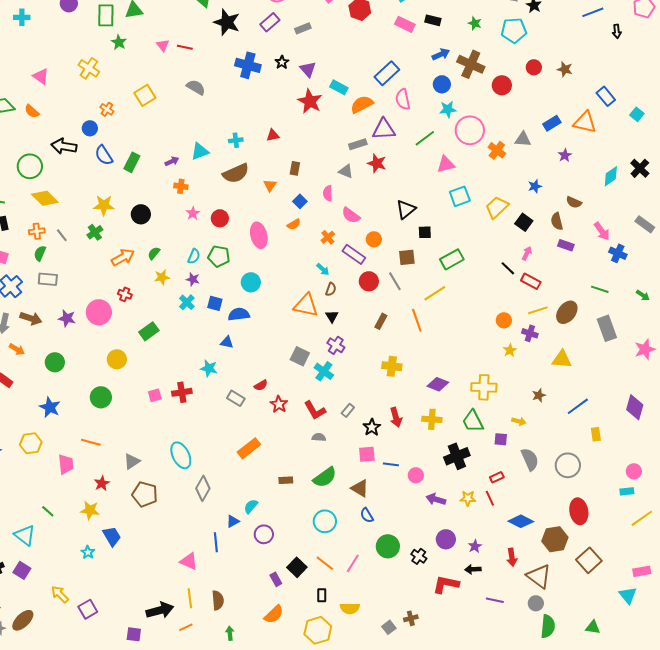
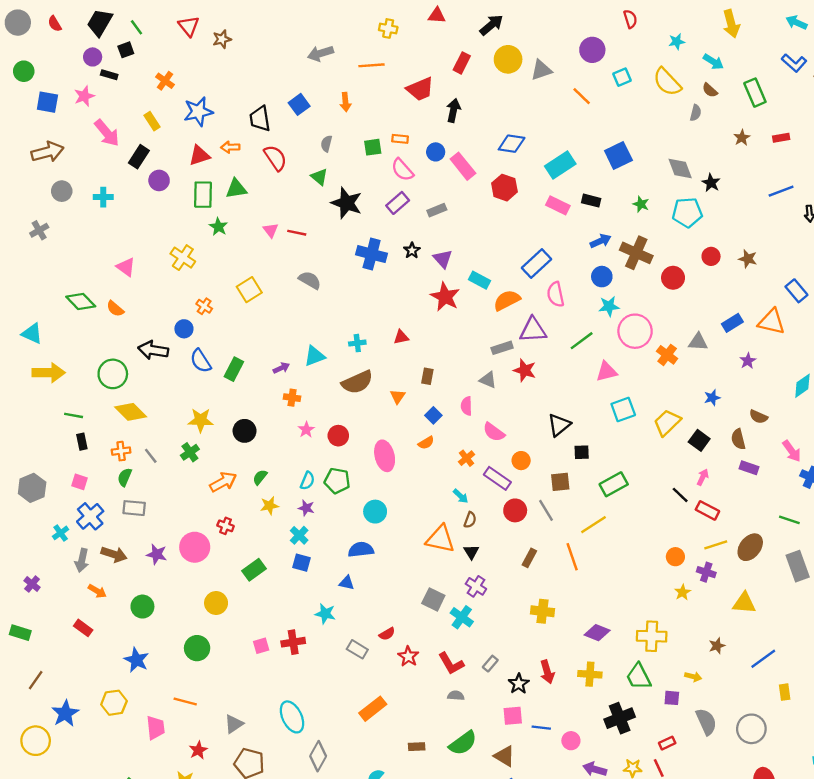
blue square: (215, 303) -> (301, 563), moved

